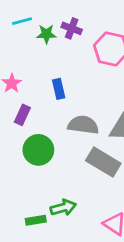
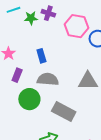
gray semicircle: (83, 125) -> (48, 79), moved
gray rectangle: (103, 162) -> (64, 111), moved

